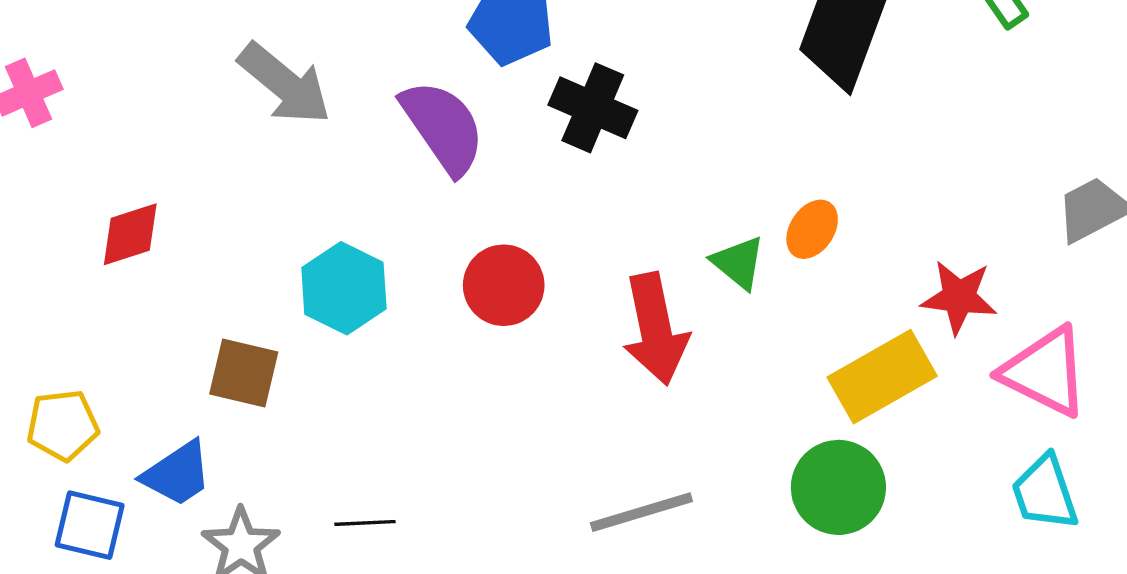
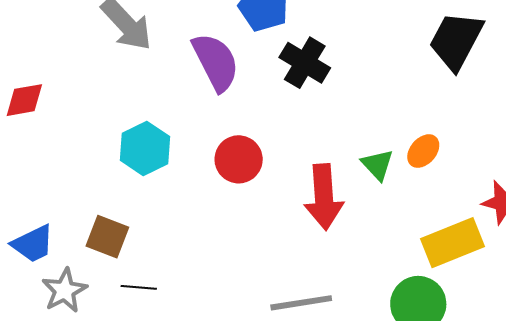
brown square: (244, 373) -> (107, 237), moved

